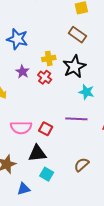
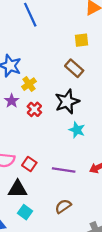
yellow cross: (49, 58) -> (29, 84), moved, turned -32
purple line: (76, 119) -> (64, 170), moved

